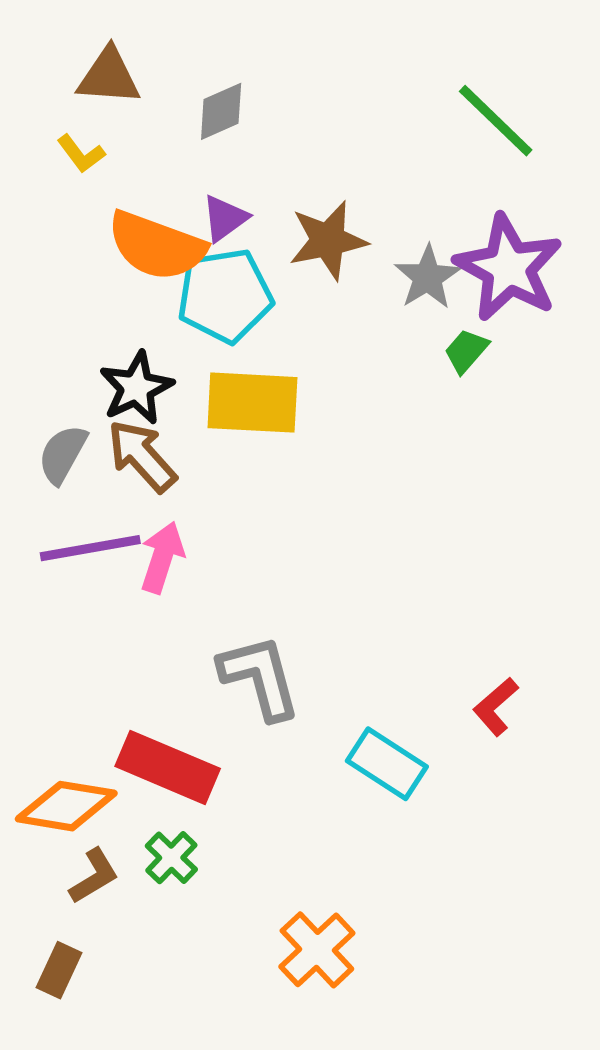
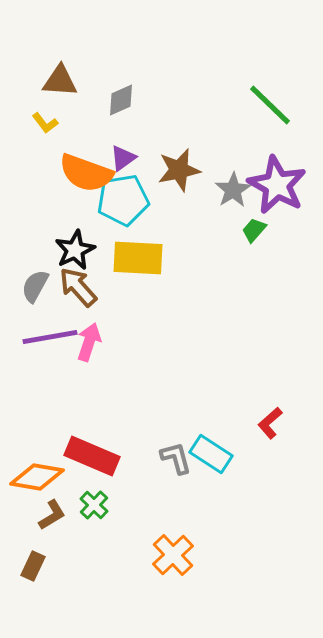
gray L-shape: (260, 677) -> (176, 458), moved, size x0.7

